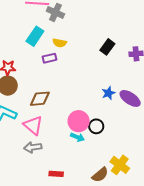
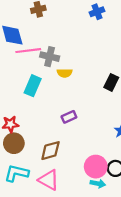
yellow semicircle: (60, 43) -> (65, 73), moved
purple rectangle: (50, 58) -> (69, 117), moved

